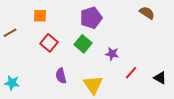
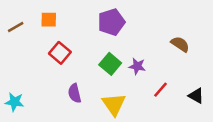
brown semicircle: (147, 13) -> (180, 44), moved
brown line: (10, 33) -> (16, 27), moved
green square: (83, 44) -> (110, 64), moved

